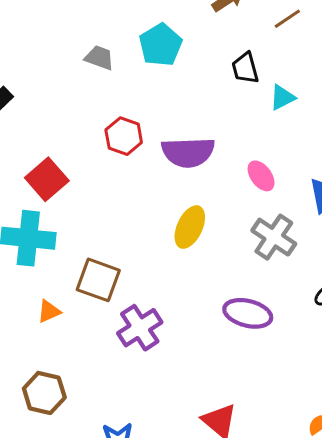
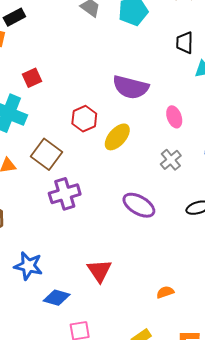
red hexagon: (124, 136) -> (84, 119), moved
red square: (47, 179) -> (32, 78), size x0.7
gray cross: (274, 237) -> (171, 160), size x0.7

